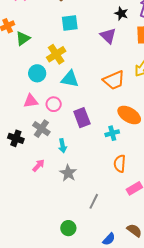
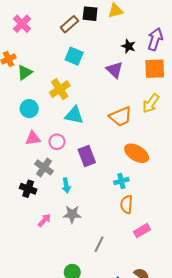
cyan square: (70, 23) -> (74, 56), turned 30
cyan circle: (37, 73) -> (29, 109), moved
cyan cross: (112, 133) -> (121, 181), moved
black cross: (16, 138) -> (28, 189), moved
pink arrow: (38, 165) -> (44, 220), moved
gray star: (68, 173) -> (72, 214), turned -30

